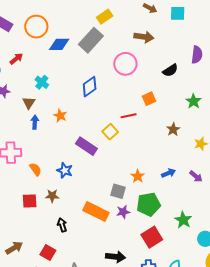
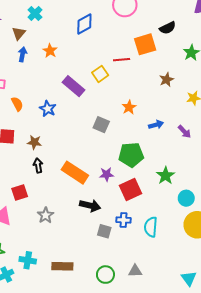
black semicircle: (170, 70) -> (168, 28), moved
orange square: (149, 99) -> (145, 44), size x1.5
orange star: (138, 176) -> (129, 107), moved
gray square: (118, 191) -> (101, 125), moved
brown star: (52, 196) -> (34, 142), moved
orange rectangle: (96, 212) -> (75, 173), moved
purple star: (123, 212) -> (107, 174), moved
red square: (48, 252) -> (20, 193), turned 35

